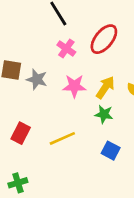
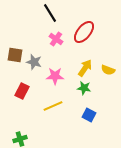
pink star: (74, 86) -> (55, 76), moved
red rectangle: (21, 133) -> (22, 91), moved

